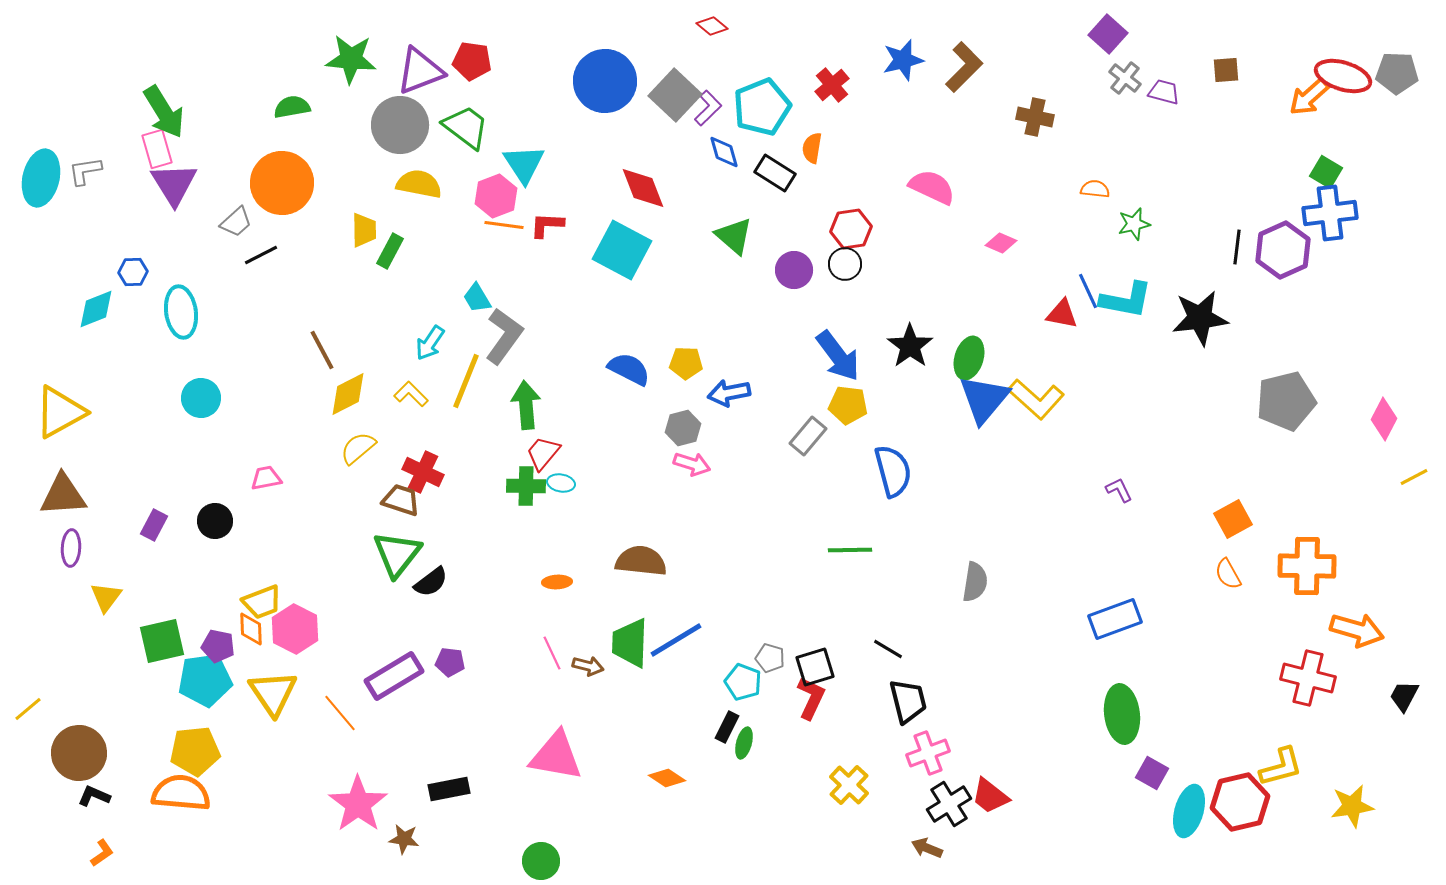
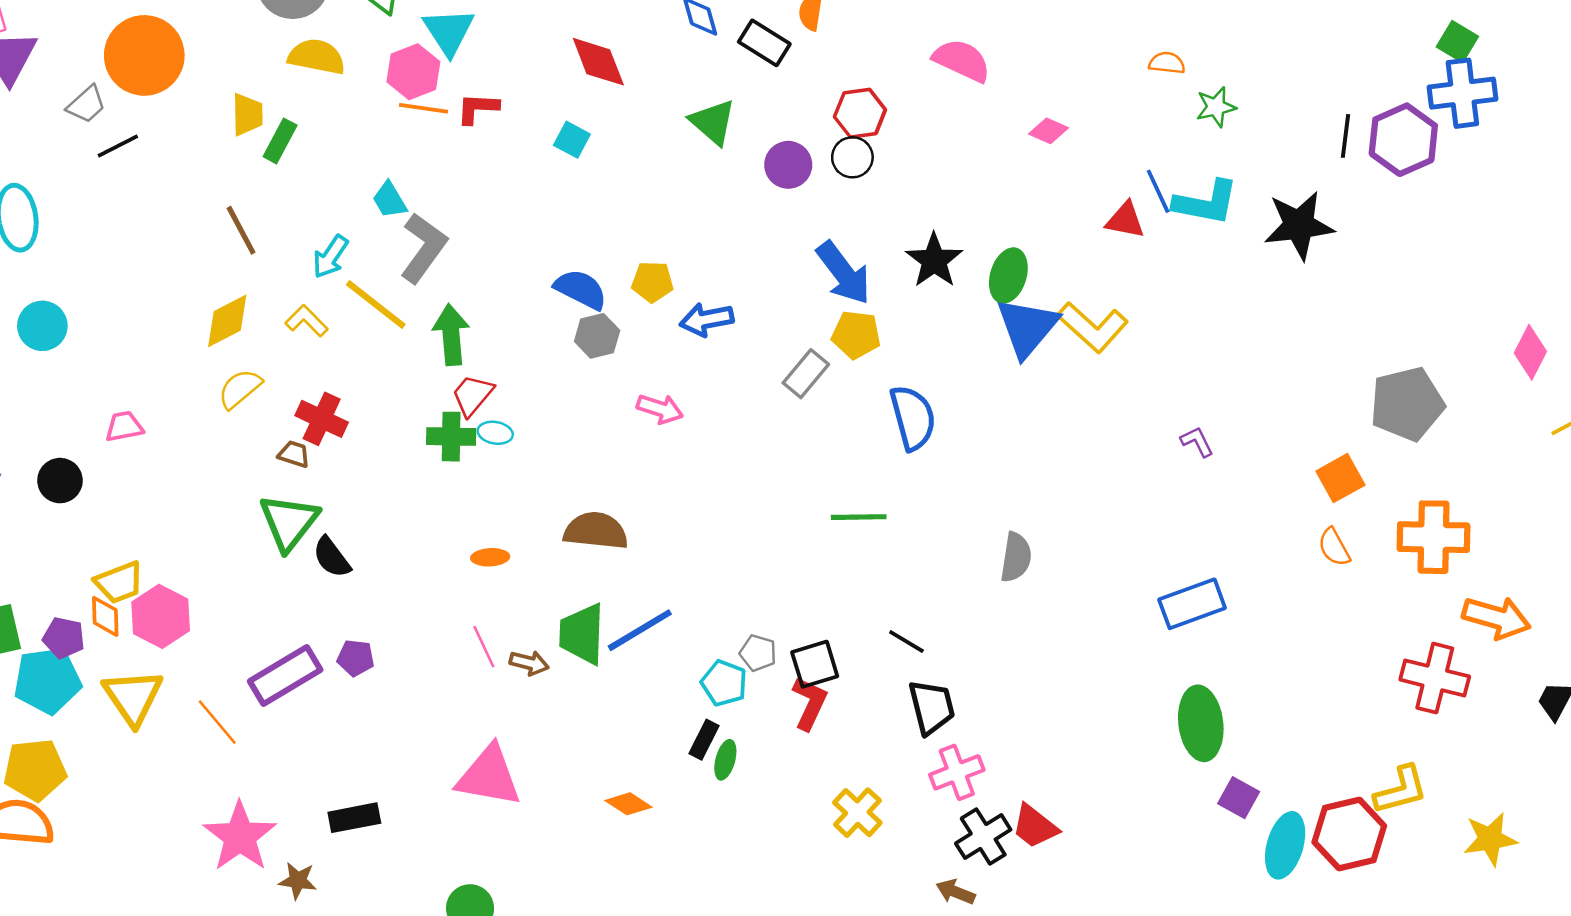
cyan square: (622, 250) -> (572, 140), size x0.5
brown line: (322, 350) -> (241, 230), moved
yellow line: (466, 381) -> (376, 304), turned -74
gray pentagon: (1286, 401) -> (1407, 404), moved
gray hexagon: (683, 428) -> (597, 336), moved
brown trapezoid: (401, 500) -> (294, 454), size x0.7
black semicircle: (431, 582) -> (332, 557), turned 90

